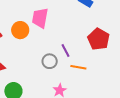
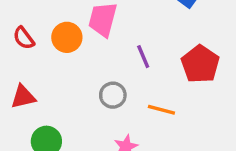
purple line: (66, 51) -> (143, 57), moved

